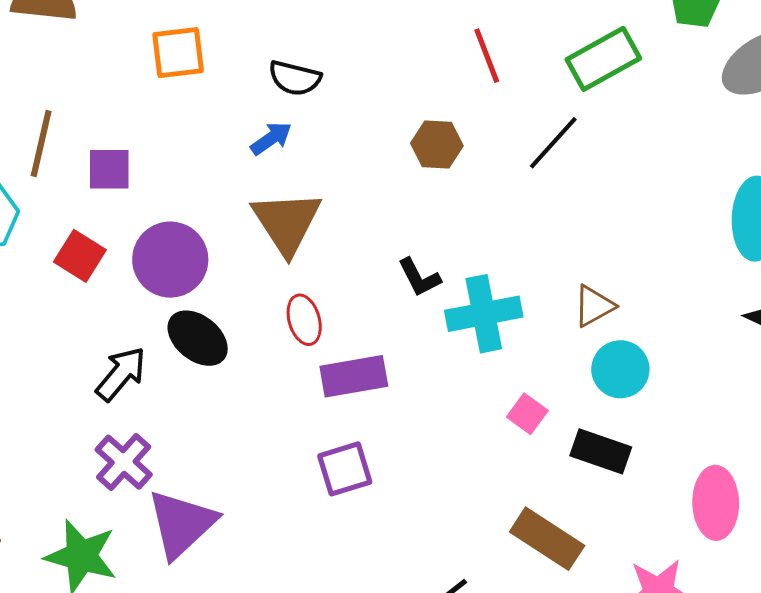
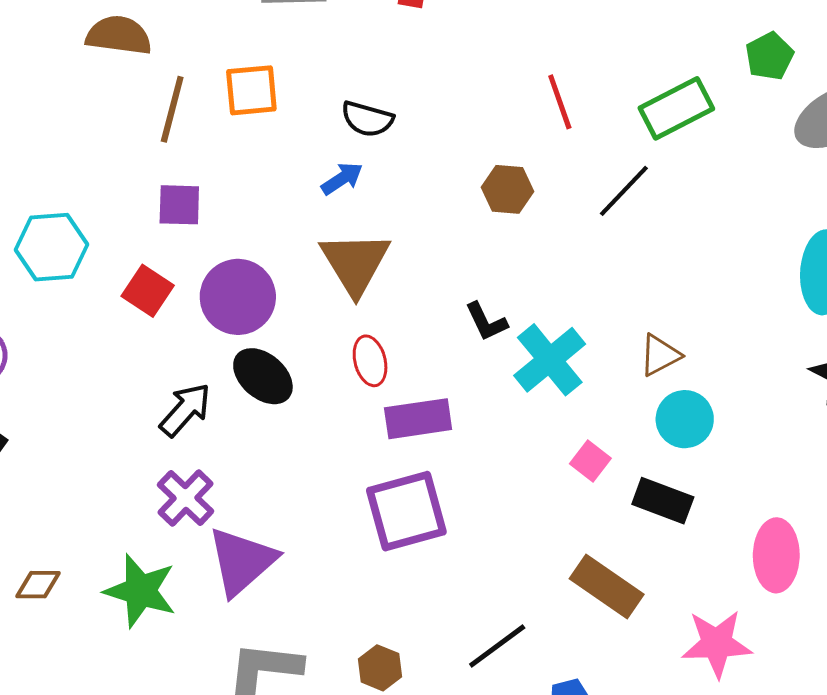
brown line: (41, 143) -> (172, 109), moved
cyan cross: (484, 314) -> (550, 360), turned -30
purple square: (345, 469) -> (406, 511), size x1.5

